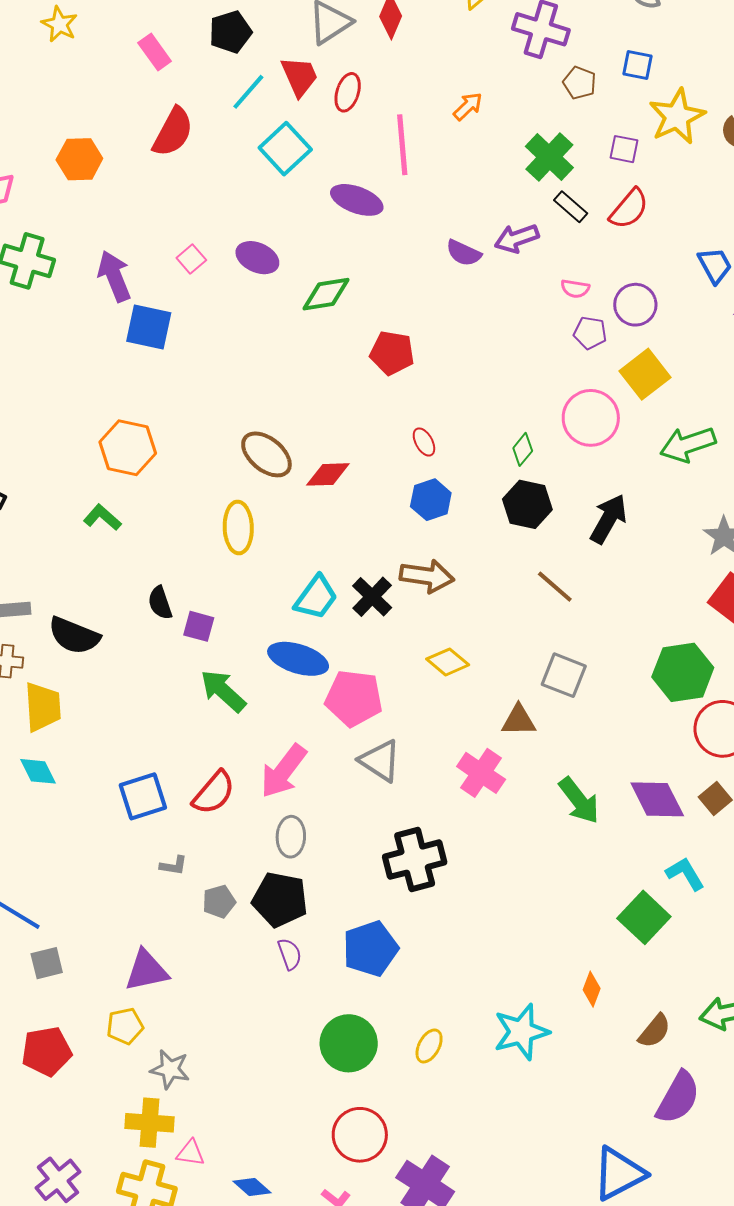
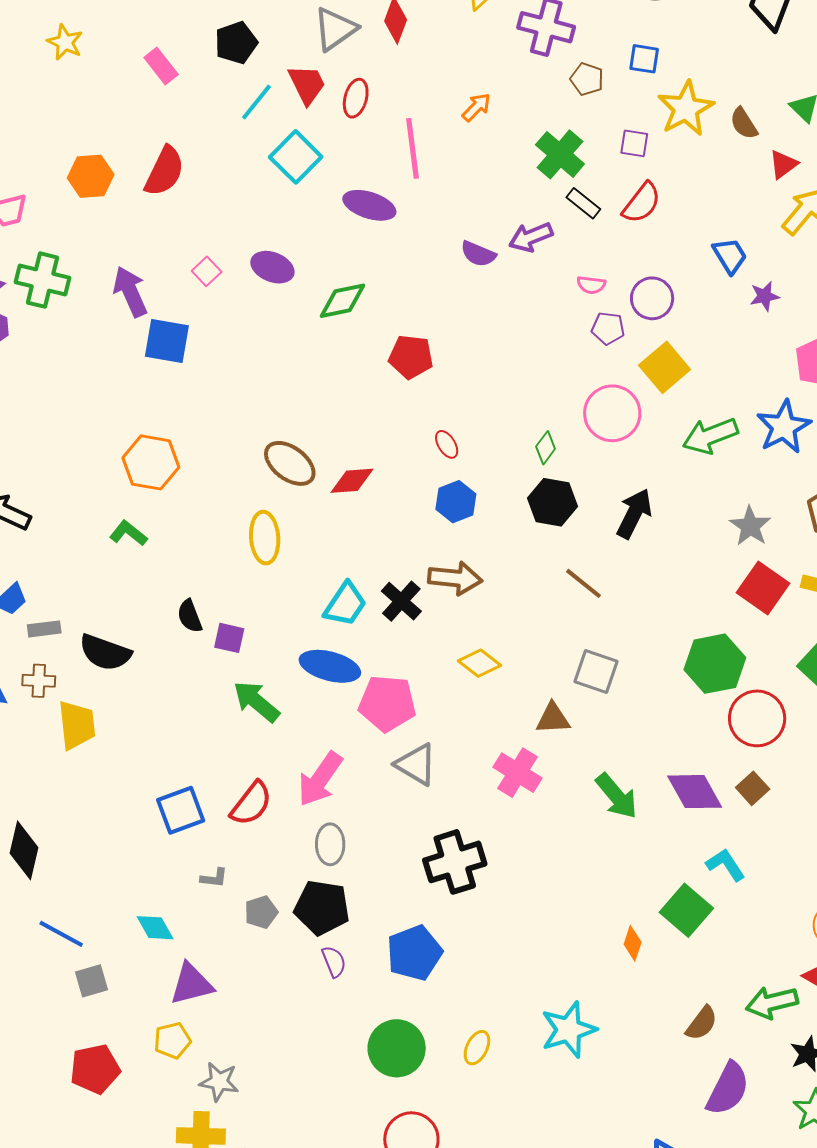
red semicircle: (173, 132) -> (164, 171), moved
cyan diamond: (38, 771) -> (155, 928), moved
orange diamond: (592, 989) -> (633, 943), moved

